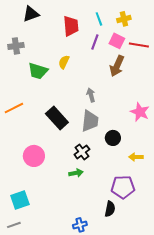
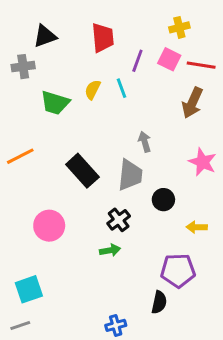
black triangle: (31, 14) -> (45, 36), moved
cyan line: (99, 19) -> (122, 88), moved
brown arrow: (117, 66) -> (192, 103), moved
gray arrow: (91, 95) -> (145, 142), moved

